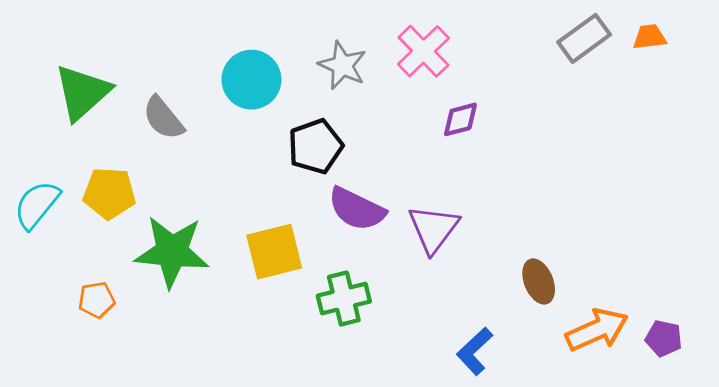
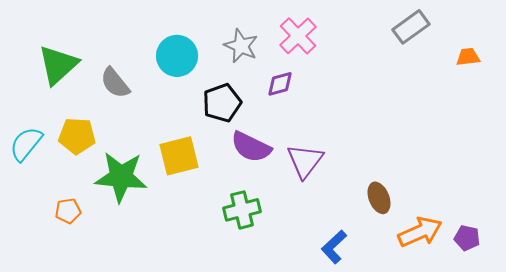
orange trapezoid: (650, 37) -> (468, 57), moved
purple diamond: (460, 119) -> (280, 84), moved
yellow square: (274, 252) -> (179, 156), moved

